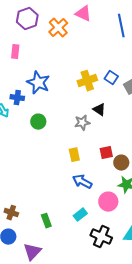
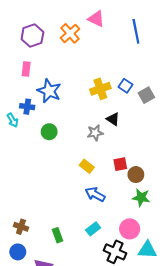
purple hexagon: (27, 19) -> (32, 36), moved
pink rectangle: (15, 52) -> (26, 69), moved
yellow rectangle: (74, 155) -> (87, 166), turned -40
pink circle: (108, 202) -> (130, 229), moved

